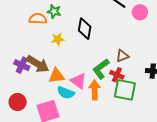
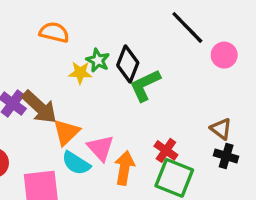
green star: (54, 11) -> (98, 60), moved
brown triangle: (122, 56) -> (221, 129), moved, turned 48
green L-shape: (101, 69) -> (145, 85), moved
orange triangle: (56, 76) -> (66, 132), turned -48

